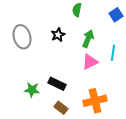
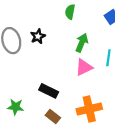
black star: (58, 35) -> (38, 36), moved
green star: (32, 90) -> (16, 107), moved

